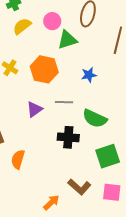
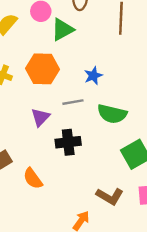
blue star: (89, 75) -> (93, 76), moved
black cross: (68, 137) -> (68, 142), moved
orange semicircle: (18, 159) -> (33, 179), turned -42

